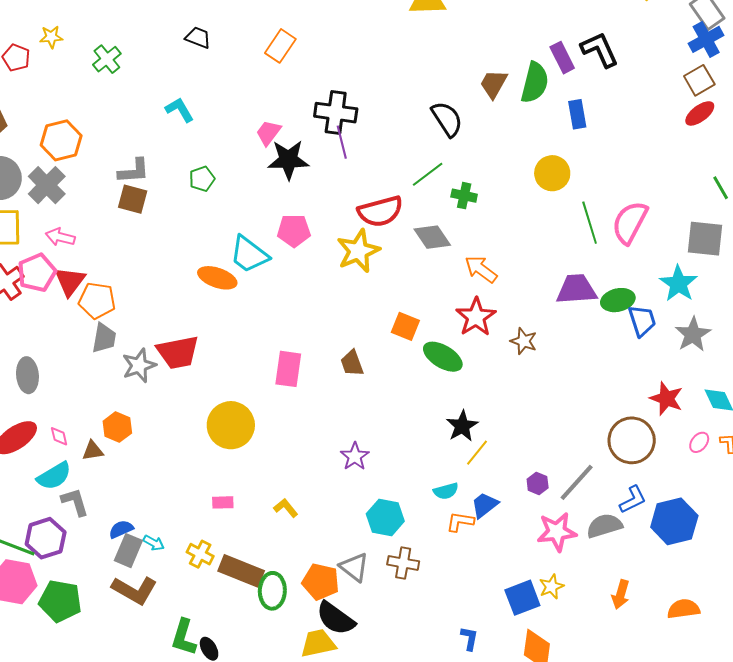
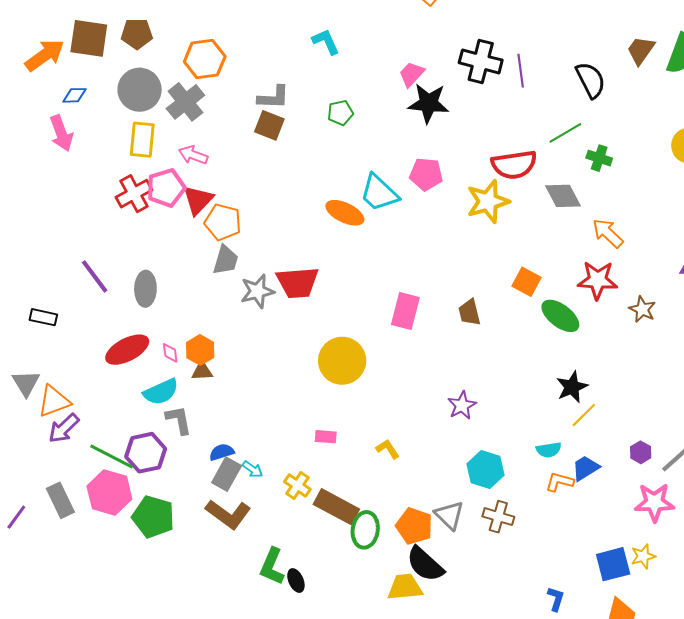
purple line: (342, 142) -> (521, 71), moved
red star: (476, 317) -> (598, 280), turned 30
orange hexagon: (117, 427) -> (200, 350), moved

